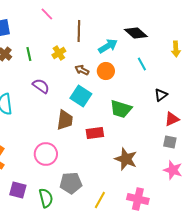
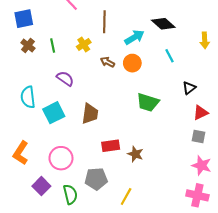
cyan square: (81, 96) -> (54, 113), moved, turned 30
red rectangle: (95, 133) -> (111, 146), moved
pink circle: (46, 154) -> (61, 158), moved
brown star: (126, 159) -> (135, 154), moved, size x0.7
purple square: (18, 190) -> (41, 186), turned 30
pink cross: (138, 199) -> (197, 195), moved

